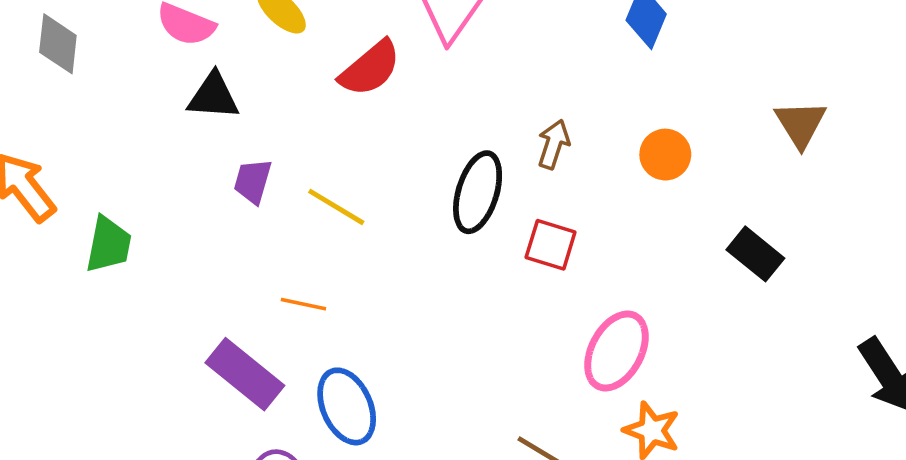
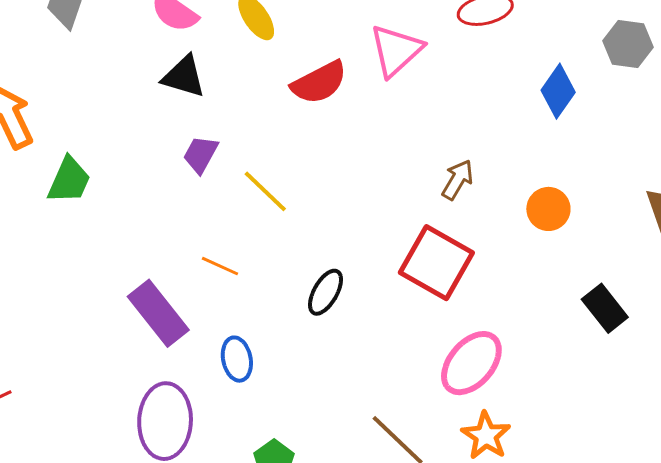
black ellipse: (478, 192) -> (325, 292), moved, size x0.7
red square: (551, 245) -> (436, 263), size x1.6
blue ellipse: (347, 406) -> (237, 359), size x0.7

